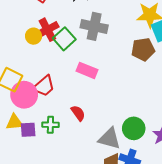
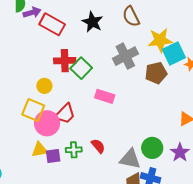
gray cross: (94, 26) -> (125, 56), moved, turned -35
red cross: (47, 30) -> (65, 61), turned 30
yellow circle: (34, 36) -> (44, 86), moved
red semicircle: (78, 113) -> (98, 146), moved

